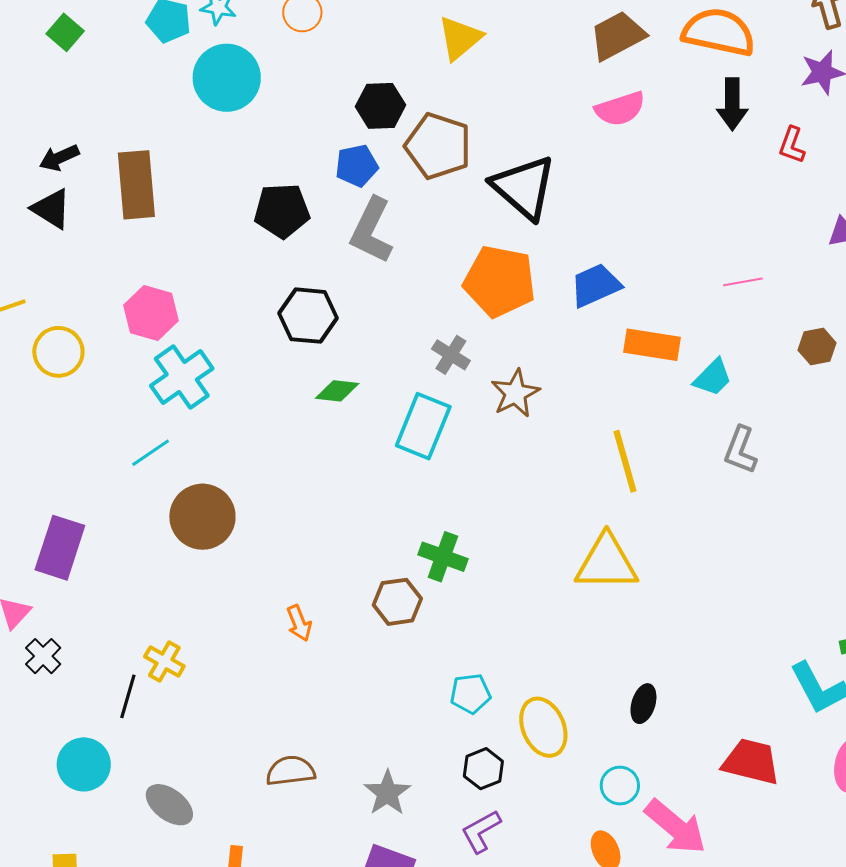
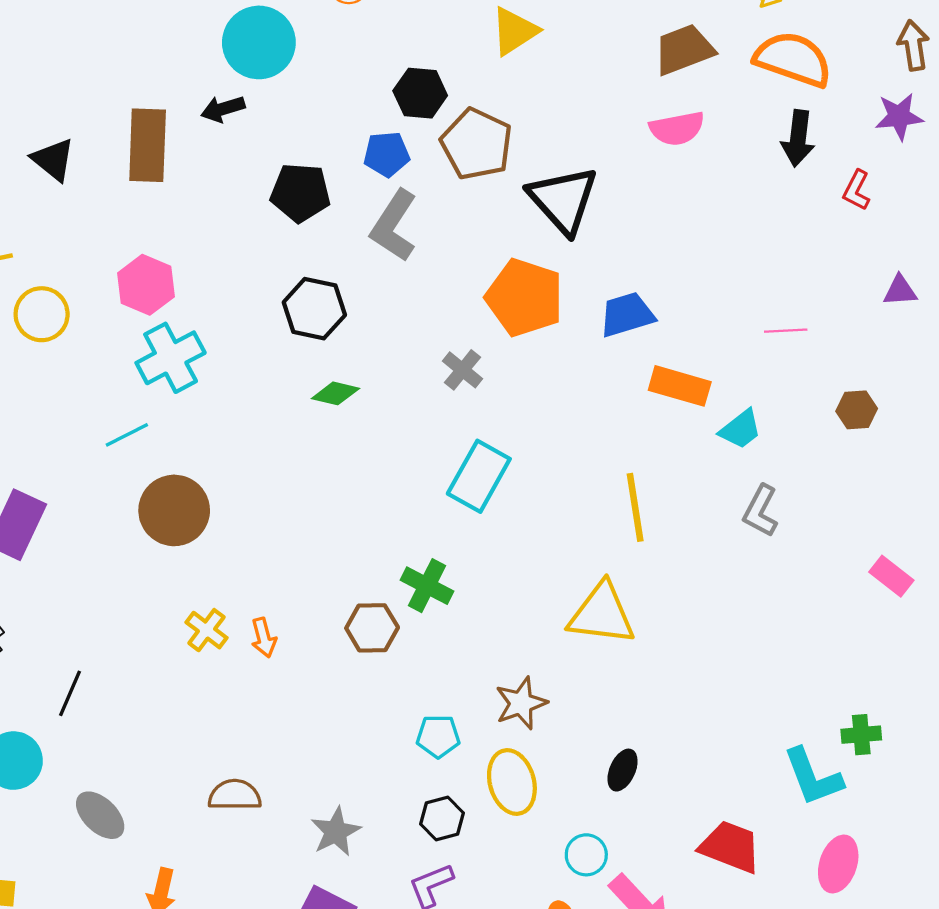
black arrow: (59, 158) -> (223, 109), moved
brown star: (515, 393) -> (521, 703), moved
cyan rectangle: (423, 426) -> (479, 476), moved
yellow cross: (164, 661) -> (206, 630), moved

